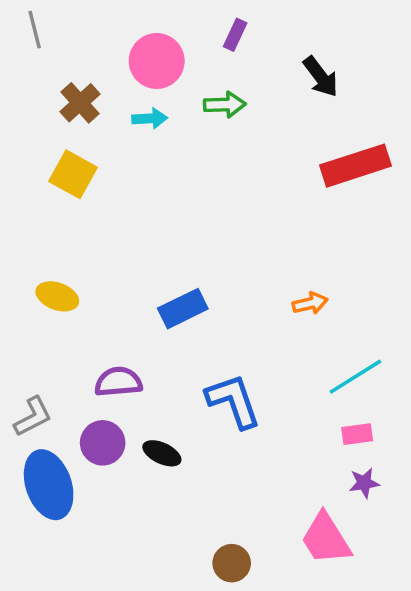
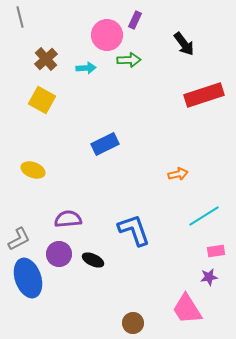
pink circle: (157, 61) -> (107, 35), moved
blue rectangle: (183, 309) -> (105, 144), moved
pink rectangle: (357, 434) -> (216, 251), moved

